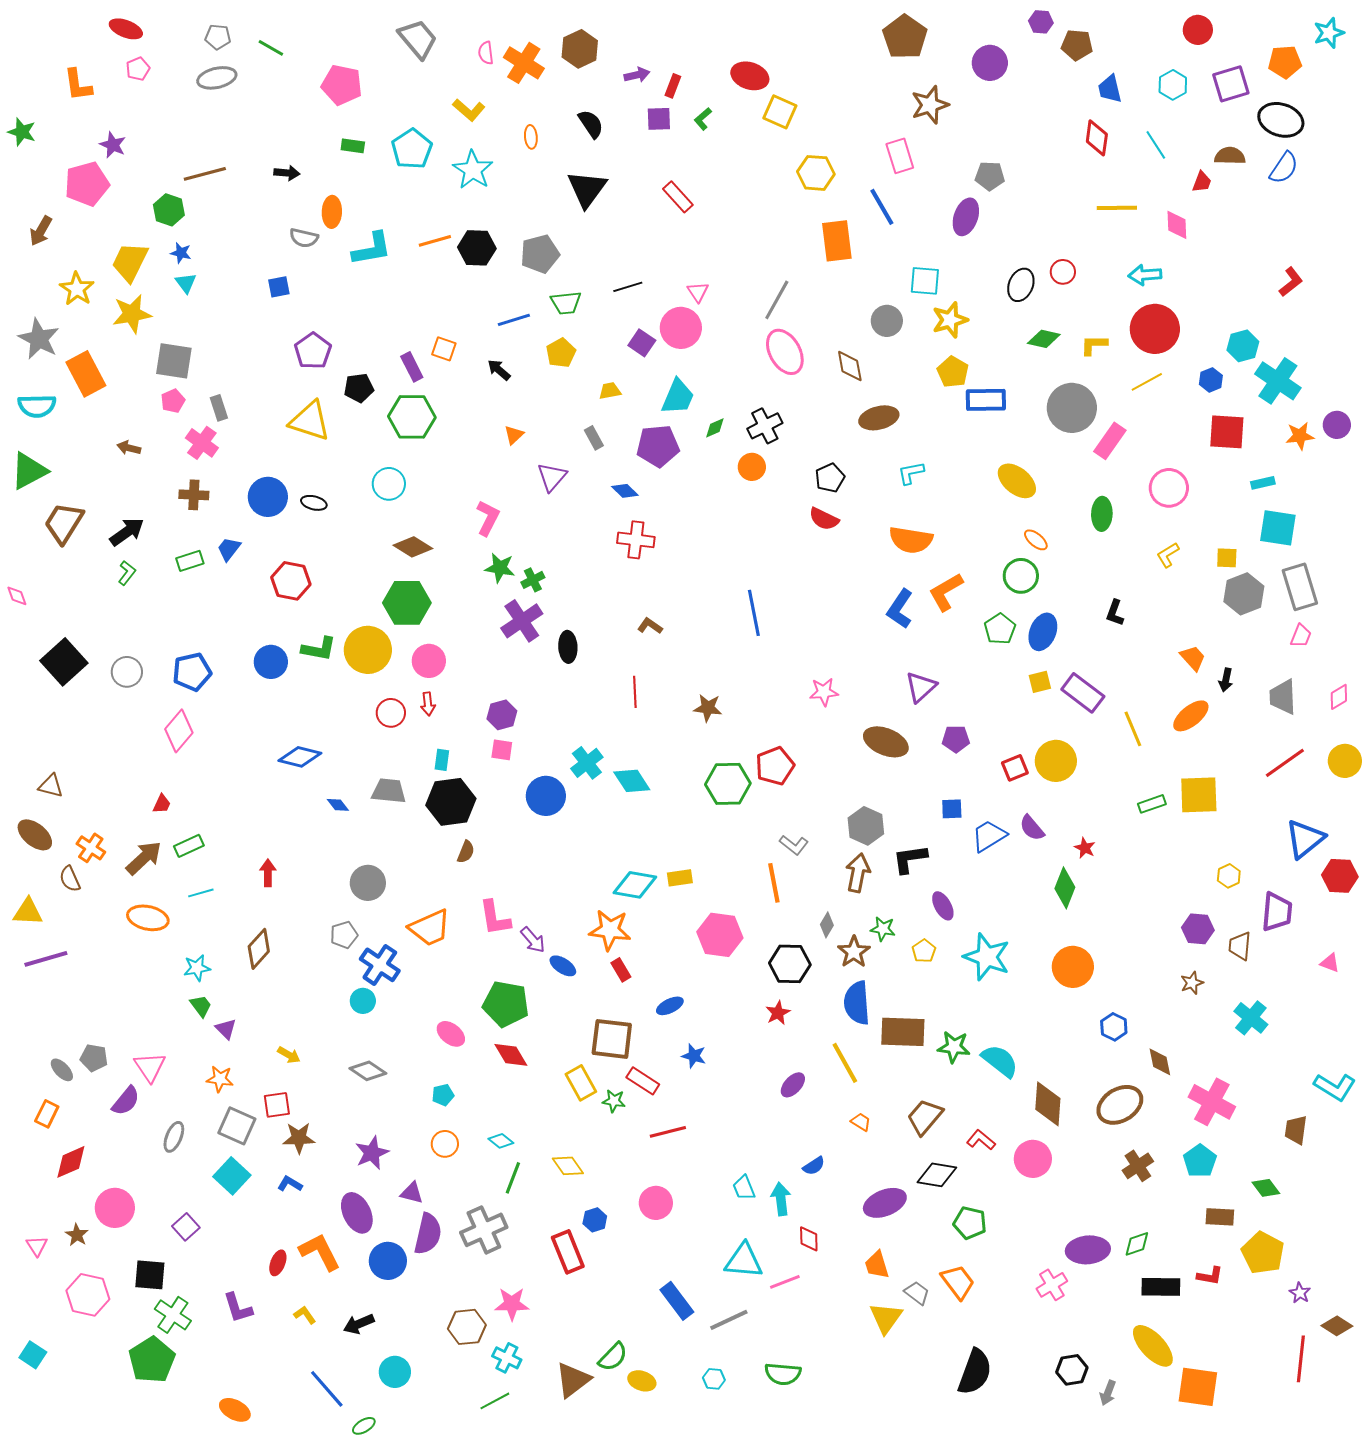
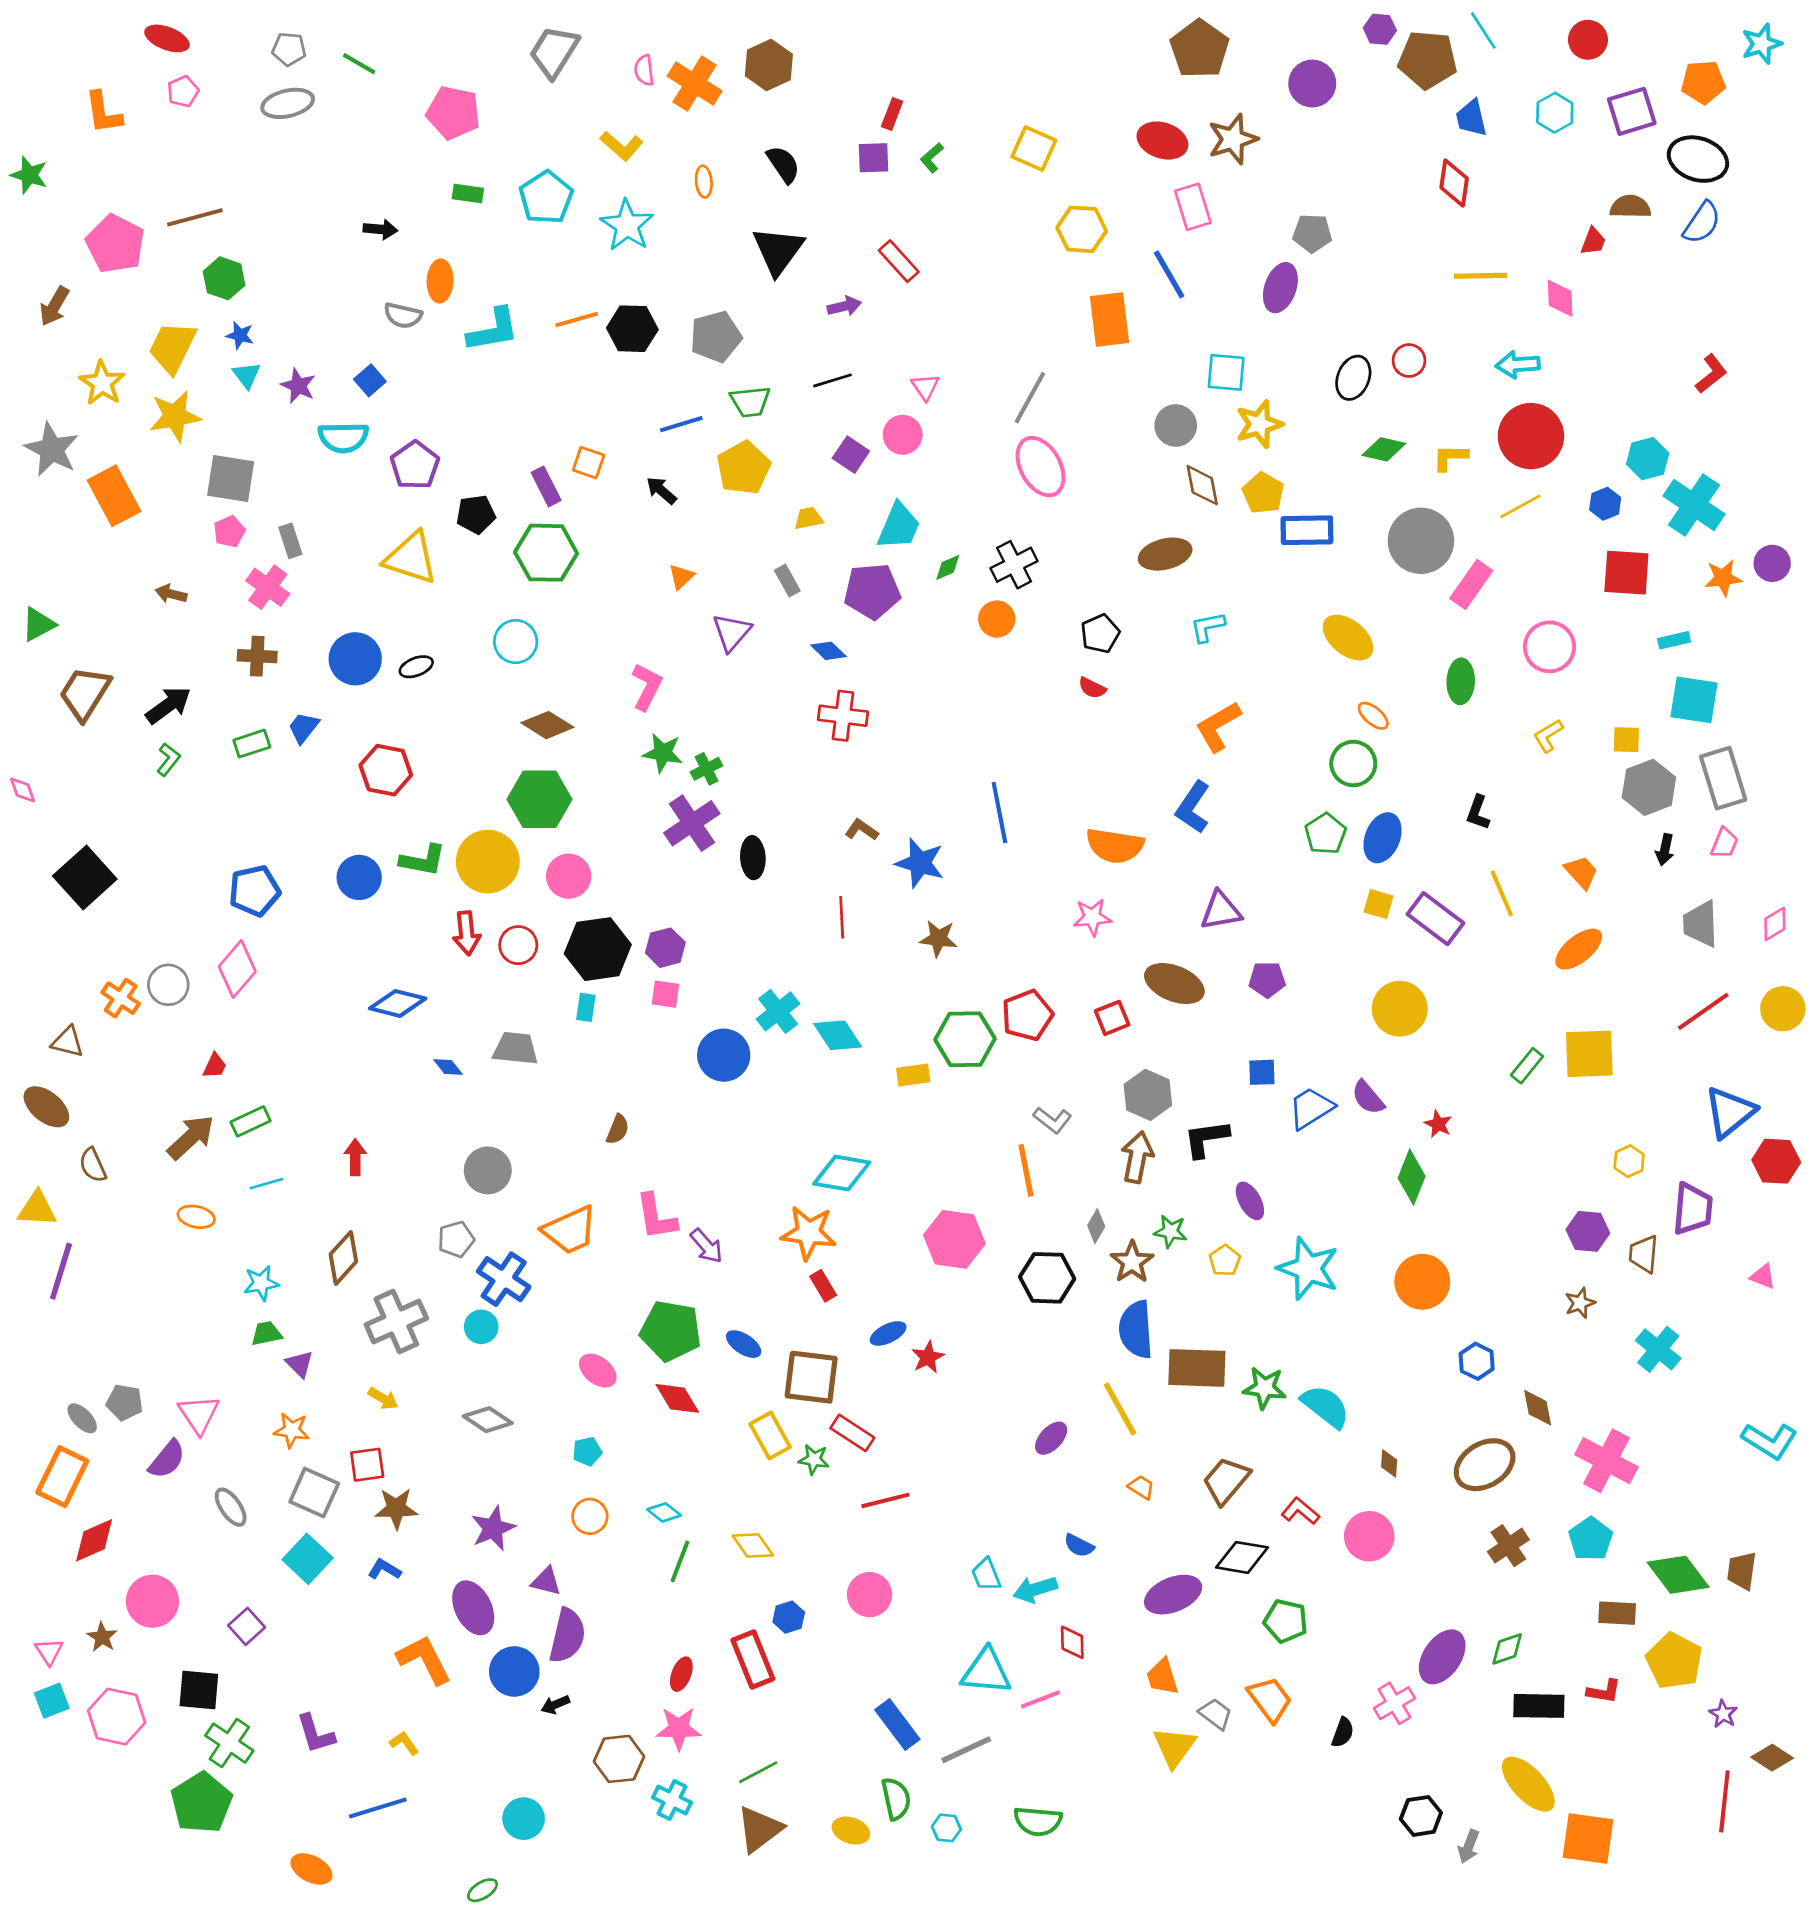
gray trapezoid: (418, 39) -> (554, 52), turned -108
brown pentagon: (1077, 45) -> (1428, 60), size x1.4
purple arrow: (637, 75) -> (844, 306), moved
red ellipse: (750, 76) -> (1162, 141), moved
purple star: (113, 145) -> (298, 386), moved
cyan line: (1156, 145) -> (1483, 30), moved
brown line: (205, 174) -> (195, 217), moved
pink pentagon: (87, 184) -> (115, 244), turned -30
blue square: (279, 287) -> (370, 380), turned -30
pink circle: (681, 328) -> (903, 435), size x0.7
yellow pentagon: (561, 353) -> (744, 468), size x1.4
brown diamond: (850, 366) -> (1202, 485), moved
cyan semicircle: (37, 406) -> (343, 437), moved
green triangle: (29, 471) -> (38, 624), size x0.7
black ellipse: (314, 503) -> (416, 667), turned -35
red semicircle: (824, 519) -> (1092, 688), size x0.7
orange semicircle: (911, 540) -> (1115, 846), moved
orange L-shape: (946, 592) -> (1218, 726), moved
gray circle: (127, 672) -> (168, 985), moved
black arrow: (1226, 680) -> (1665, 850), moved
yellow square: (1040, 682) -> (1379, 904), turned 30
purple triangle: (921, 687) -> (1221, 911), turned 32
red arrow: (428, 704) -> (467, 933), moved, size x1.4
yellow line: (1133, 729) -> (1502, 893), moved
red square: (1015, 768) -> (1112, 1018), moved
black hexagon: (451, 802) -> (598, 949), moved
green rectangle: (1152, 804) -> (1527, 1066), turned -32
orange cross: (91, 848) -> (121, 998), moved
yellow rectangle: (680, 878) -> (913, 1075), moved
orange ellipse: (148, 918) -> (196, 1217), size x0.7
purple line: (46, 959) -> (61, 1271), turned -57
blue ellipse: (563, 966) -> (744, 1344), moved
green trapezoid: (201, 1006) -> (266, 1333), turned -65
red star: (778, 1013) -> (928, 1357), moved
blue star: (694, 1056) -> (920, 863), moved, size x1.5
brown diamond: (1048, 1104) -> (1389, 1463), size x0.5
orange rectangle: (47, 1114) -> (62, 1477), size x1.6
brown trapezoid: (1296, 1130) -> (1742, 1571), moved
gray ellipse: (174, 1137) -> (231, 1507), turned -56
blue semicircle: (814, 1166) -> (1079, 1546), turned 60
green diamond: (1266, 1188) -> (1678, 1575), size x1.6
cyan arrow: (781, 1199) -> (1035, 1589), turned -100
gray cross: (484, 1230) -> (396, 1322), moved
purple ellipse: (1088, 1250) -> (1442, 1657), turned -51
red ellipse: (278, 1263) -> (681, 1674), moved
black arrow: (359, 1324) -> (555, 1705), moved, size x0.7
cyan square: (33, 1355) -> (52, 1701), moved, turned 36
green semicircle: (613, 1357) -> (896, 1799), moved, turned -56
black semicircle: (975, 1372) -> (1343, 1732), moved, size x0.5
blue line: (327, 1389) -> (378, 1808), moved, turned -66
green line: (495, 1401) -> (758, 1772), moved

